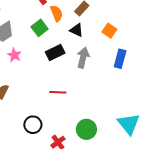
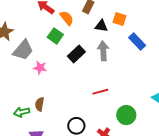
black triangle: (76, 30) -> (101, 26), moved
blue rectangle: (120, 59) -> (137, 42), turned -42
red line: (58, 92) -> (100, 92), moved

